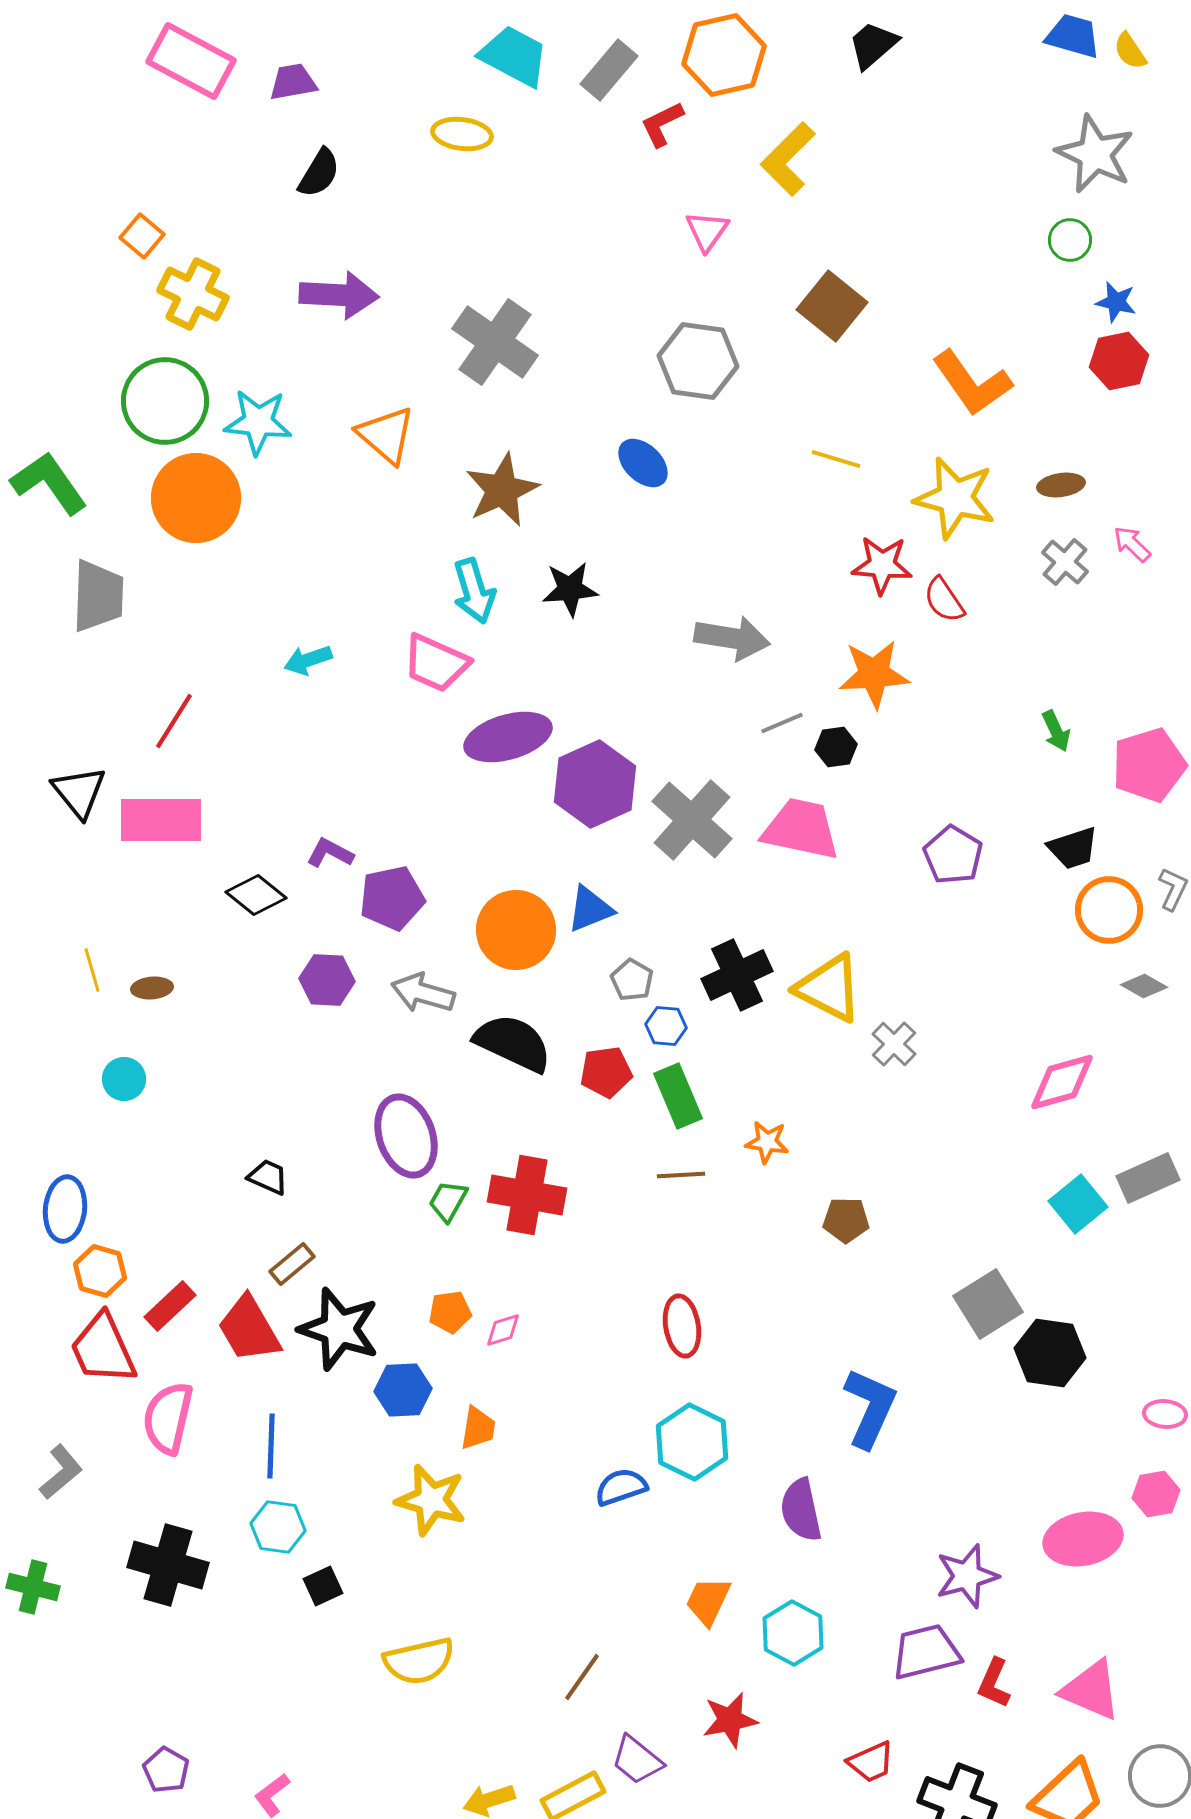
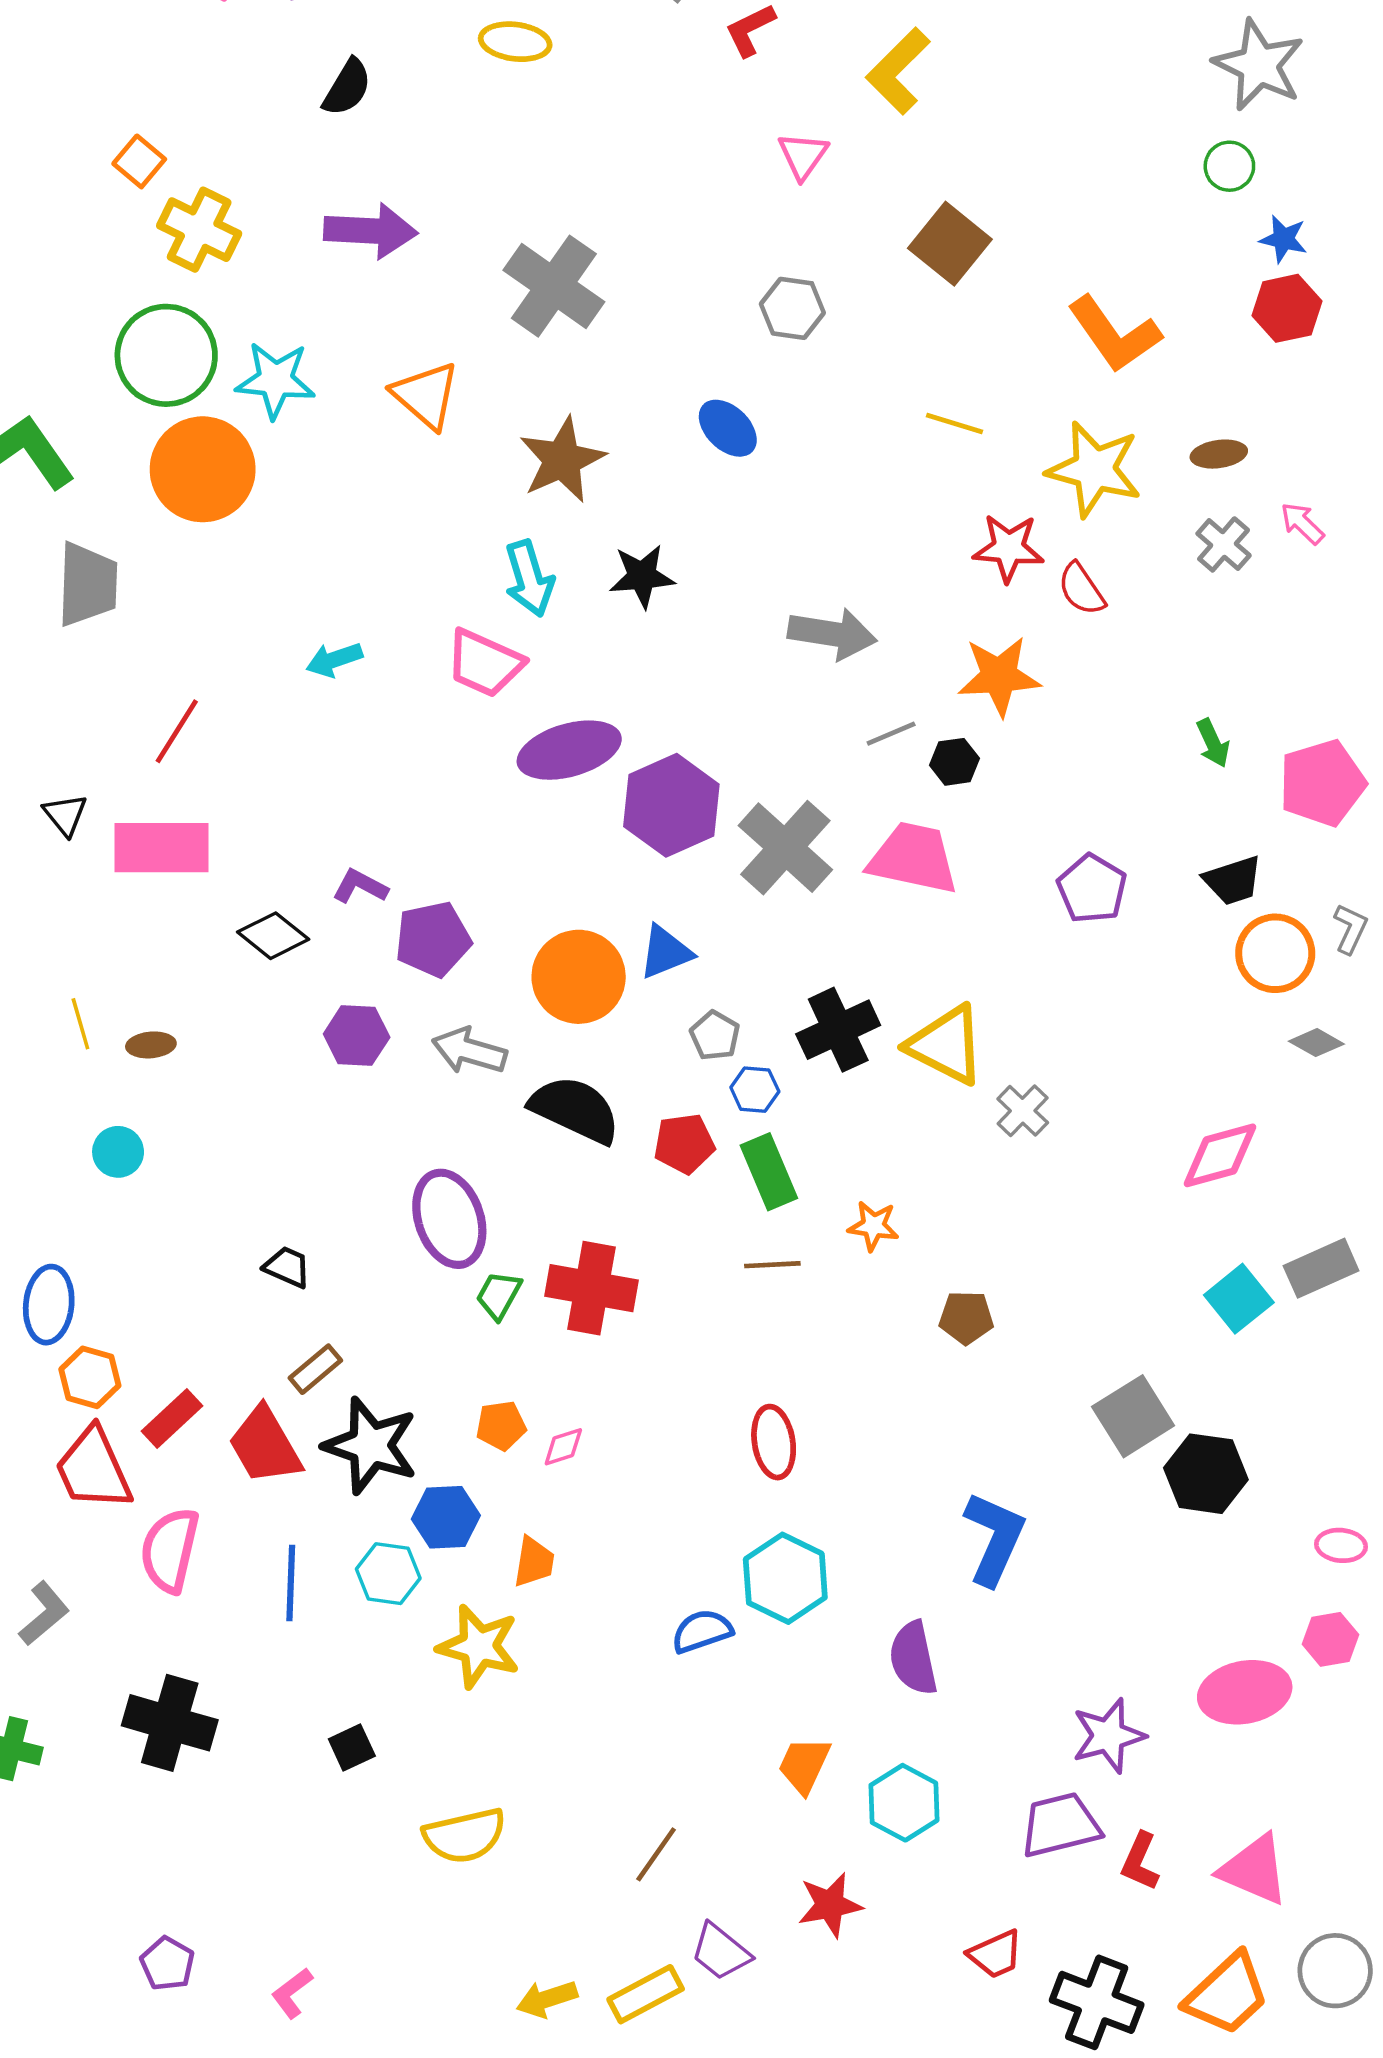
gray hexagon: (698, 361) -> (792, 308), size x0.7
black triangle: (79, 792) -> (65, 815), size x0.7
cyan hexagon: (278, 1527) -> (388, 1574), moved

